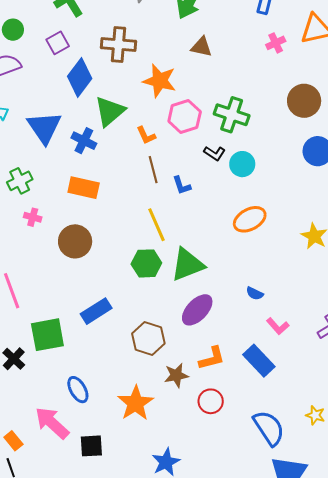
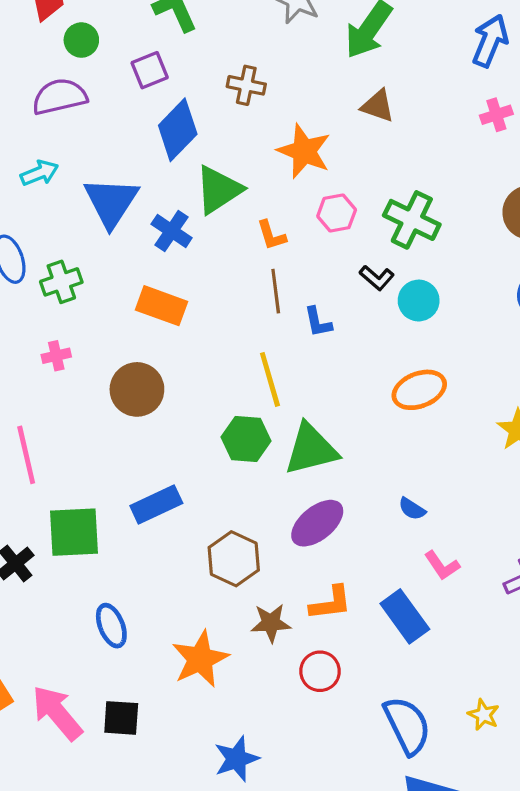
brown cross: (119, 45) -> (246, 85), size x0.7
pink hexagon: (185, 116) -> (337, 213), size x0.7
pink cross: (33, 217) -> (56, 356), moved, turned -36
pink arrow: (52, 423) -> (57, 713), moved

